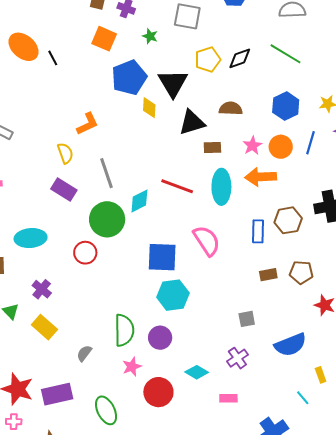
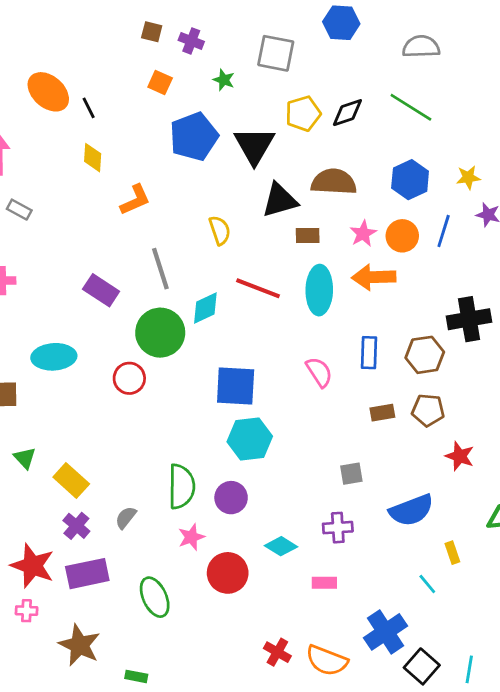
orange square: (104, 39) -> (160, 82), size x0.7
yellow diamond: (149, 108) -> (93, 158), moved
brown semicircle: (231, 109) -> (334, 182), size x1.4
yellow semicircle: (65, 153) -> (220, 230), moved
brown hexagon: (288, 220) -> (425, 355), moved
pink semicircle: (207, 241) -> (319, 372), moved, size x0.7
purple cross: (42, 289) -> (76, 526), moved
purple cross: (237, 358) -> (338, 528), turned 30

